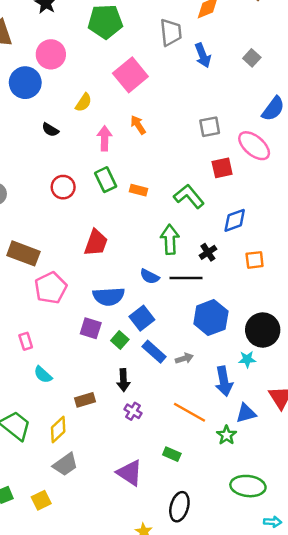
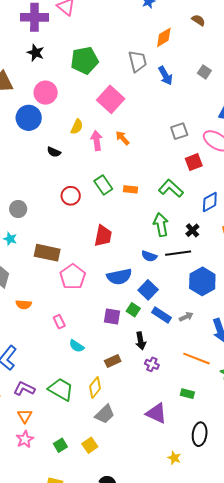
pink arrow: (105, 138) -> (97, 140), moved
purple square: (91, 328) -> (112, 316), moved

